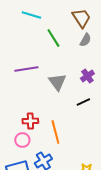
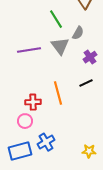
gray semicircle: (85, 40) -> (78, 33), moved
gray triangle: (57, 82) -> (60, 46), moved
orange line: (55, 132) -> (58, 93), moved

